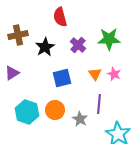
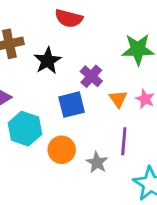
red semicircle: (60, 17) -> (69, 18), turned -60
purple cross: (78, 45) -> (91, 76), moved
cyan hexagon: (27, 112) -> (25, 129), moved

